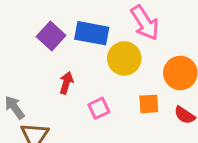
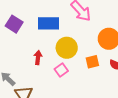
purple square: (51, 36) -> (14, 24), moved
yellow circle: (124, 58) -> (67, 48), moved

